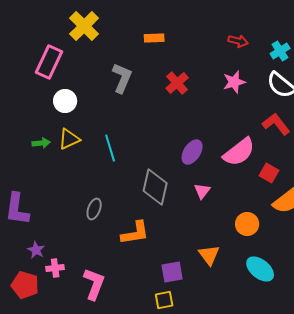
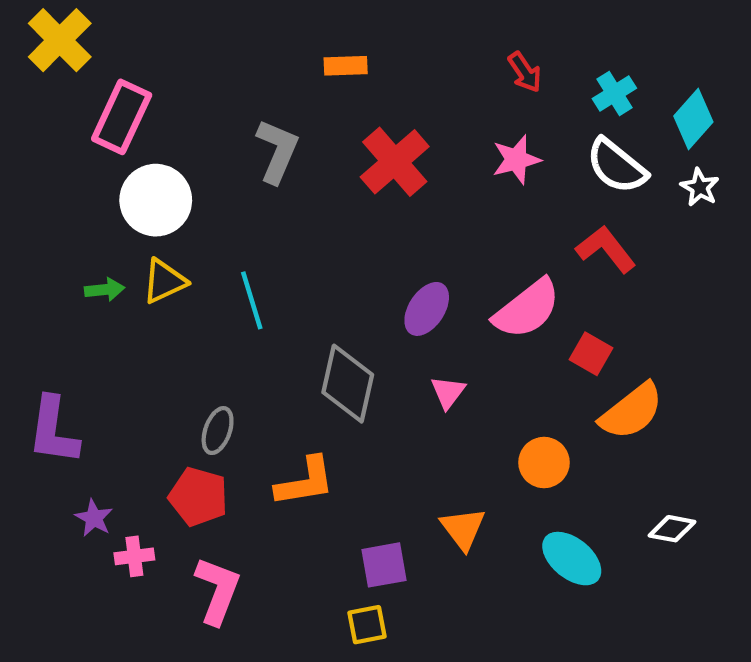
yellow cross: (84, 26) -> (60, 40), moved
red arrow: (238, 41) -> (525, 72), turned 42
red cross: (177, 83) -> (395, 162), size x1.4
white circle: (65, 101) -> (156, 200), size x1.4
red pentagon: (25, 285) -> (198, 497), moved

